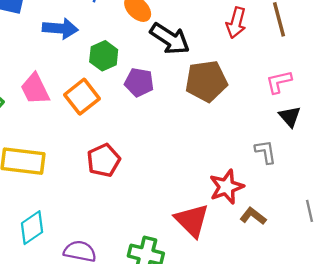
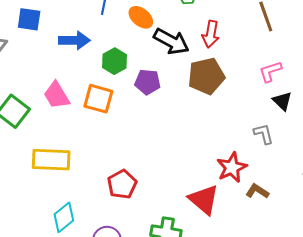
red arrow: (236, 23) -> (211, 34), moved
orange square: (82, 97) -> (98, 99), turned -32
red pentagon: (104, 160) -> (122, 184), moved

